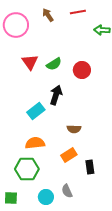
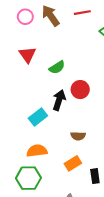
brown arrow: (48, 15) -> (51, 16), size x1.5
pink circle: (16, 25) -> (25, 17), moved, size x0.6
red triangle: (30, 62) -> (27, 55), moved
red circle: (82, 70) -> (80, 90), moved

